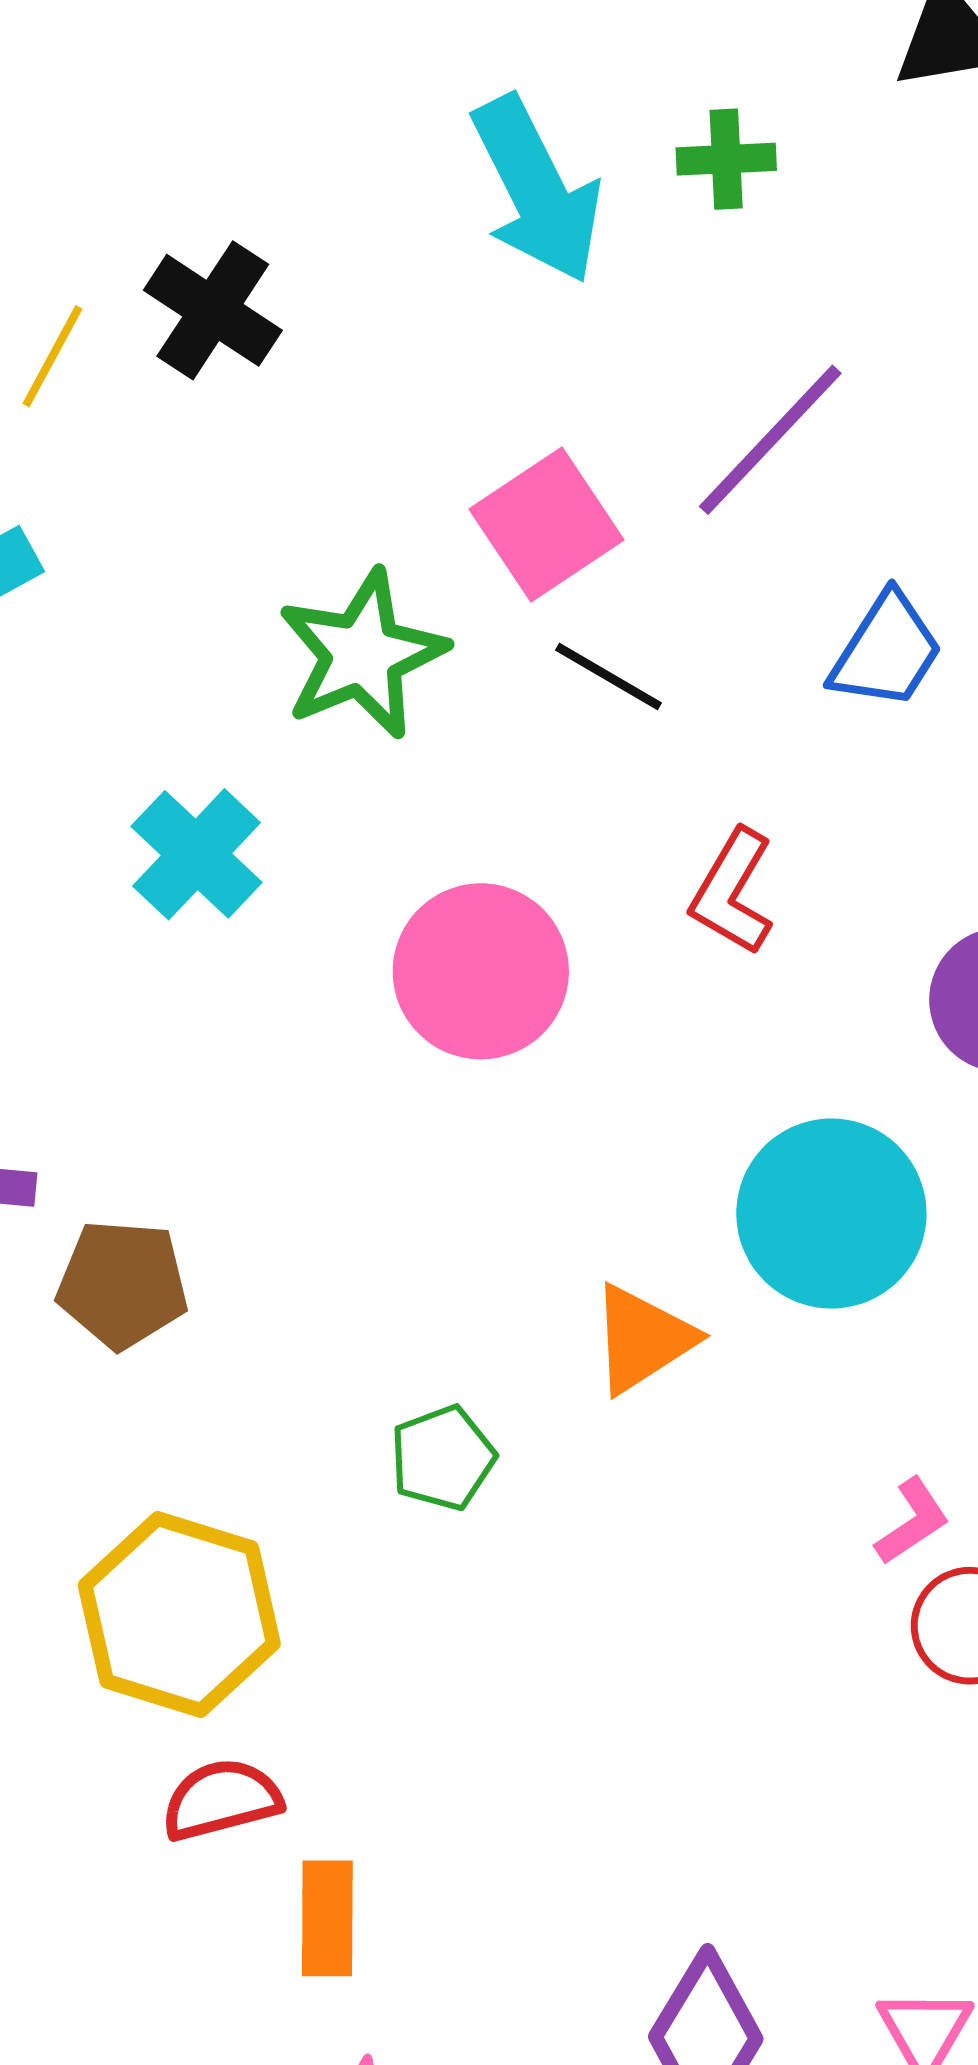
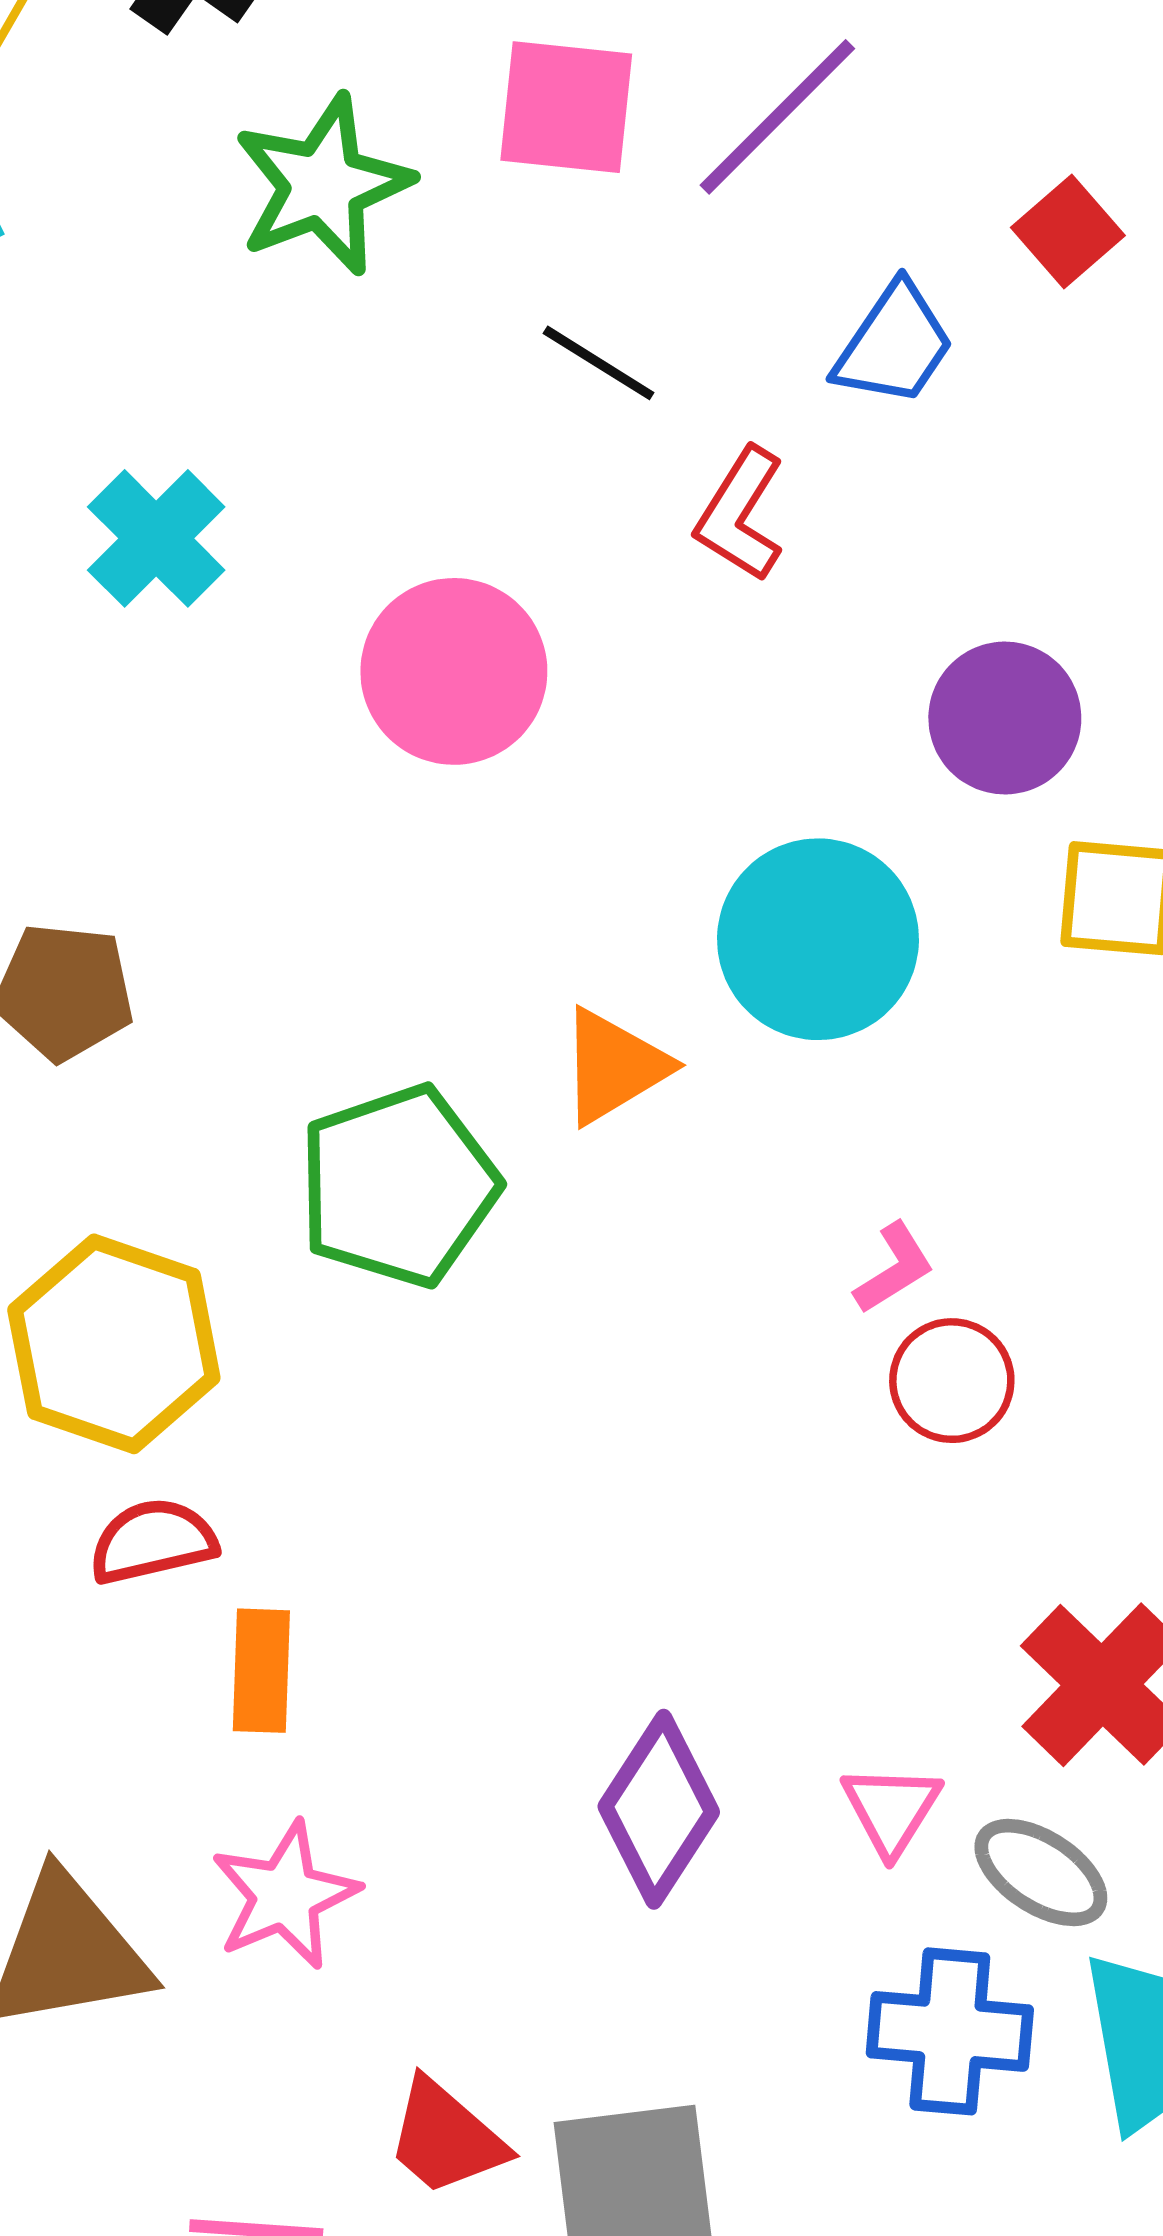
pink square: (547, 525) -> (566, 107), moved, turned 38
green star: (362, 654) -> (323, 185), moved
red L-shape: (732, 892) -> (740, 514), moved
green pentagon: (443, 1458) -> (398, 1186), size x1.8

